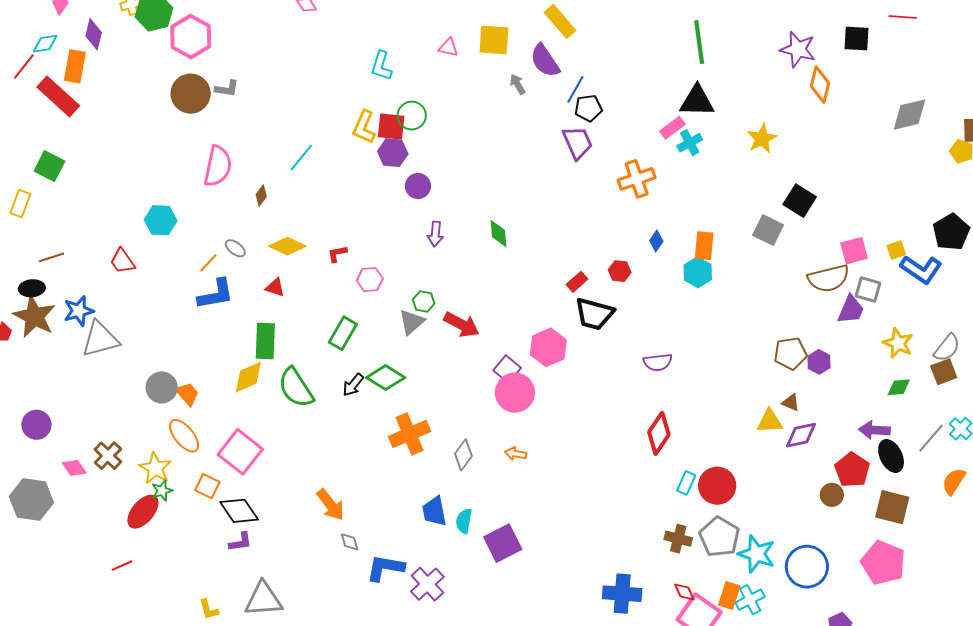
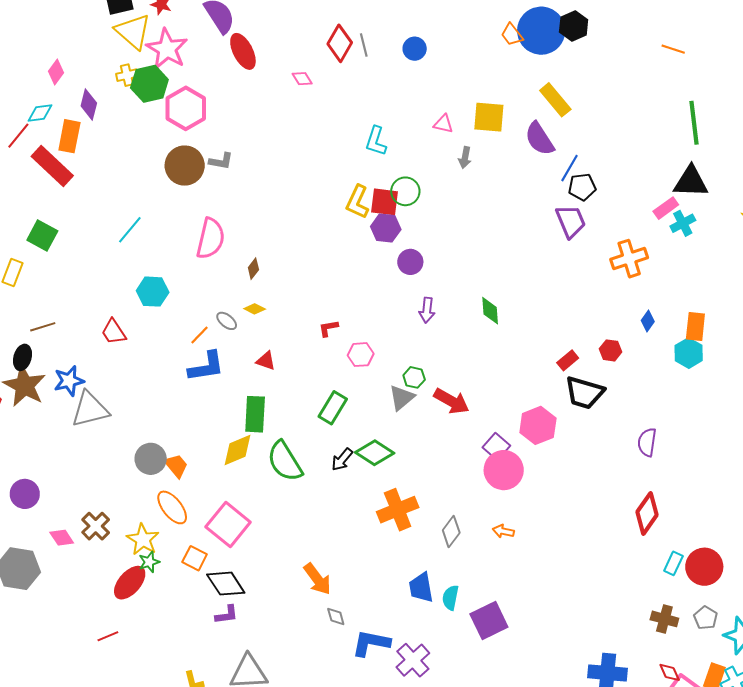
gray arrow: (518, 84) -> (465, 158), moved, turned -140
cyan line: (301, 158) -> (130, 230), moved
yellow diamond: (287, 246) -> (255, 309), moved, size x0.6
black ellipse: (32, 288) -> (23, 357), turned -70
purple semicircle: (658, 362) -> (647, 442), turned 104
gray pentagon: (719, 537) -> (706, 618), size x0.6

